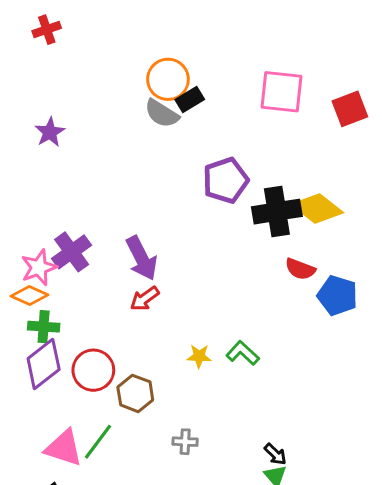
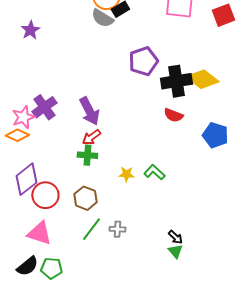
red semicircle: (300, 269) -> (173, 115), moved
green cross: (44, 327) -> (87, 155), moved
red circle: (93, 370) -> (45, 195), moved
green line: (98, 442) -> (91, 229), moved

